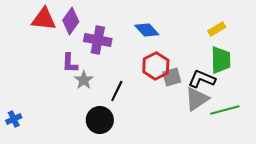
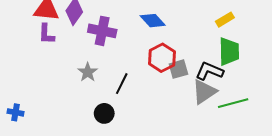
purple L-shape: (70, 63) -> (46, 34), moved
blue cross: (14, 119) -> (15, 112), turned 35
black circle: (100, 120) -> (104, 113), size x0.7

